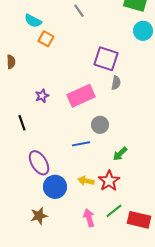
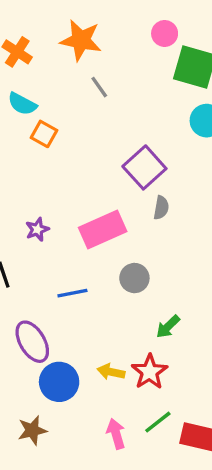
purple square: (106, 59) -> (144, 167), turned 30
blue line: (81, 144) -> (72, 293), moved

